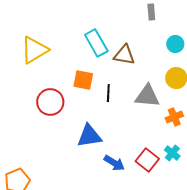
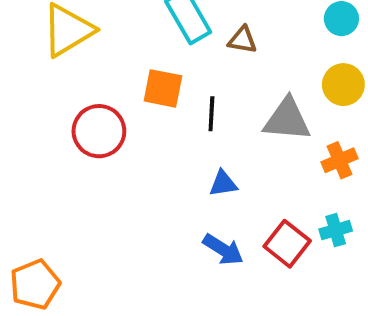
brown triangle: (124, 55) -> (242, 40), size x0.7
blue triangle: (89, 136) -> (223, 184), moved, size x0.6
cyan cross: (172, 153) -> (336, 230), turned 35

